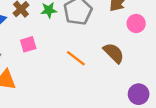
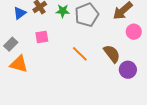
purple circle: (139, 94) -> (128, 70), moved

